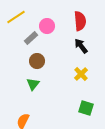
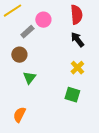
brown circle: (37, 61) -> (19, 55), moved
green square: (86, 108) -> (72, 95), moved

